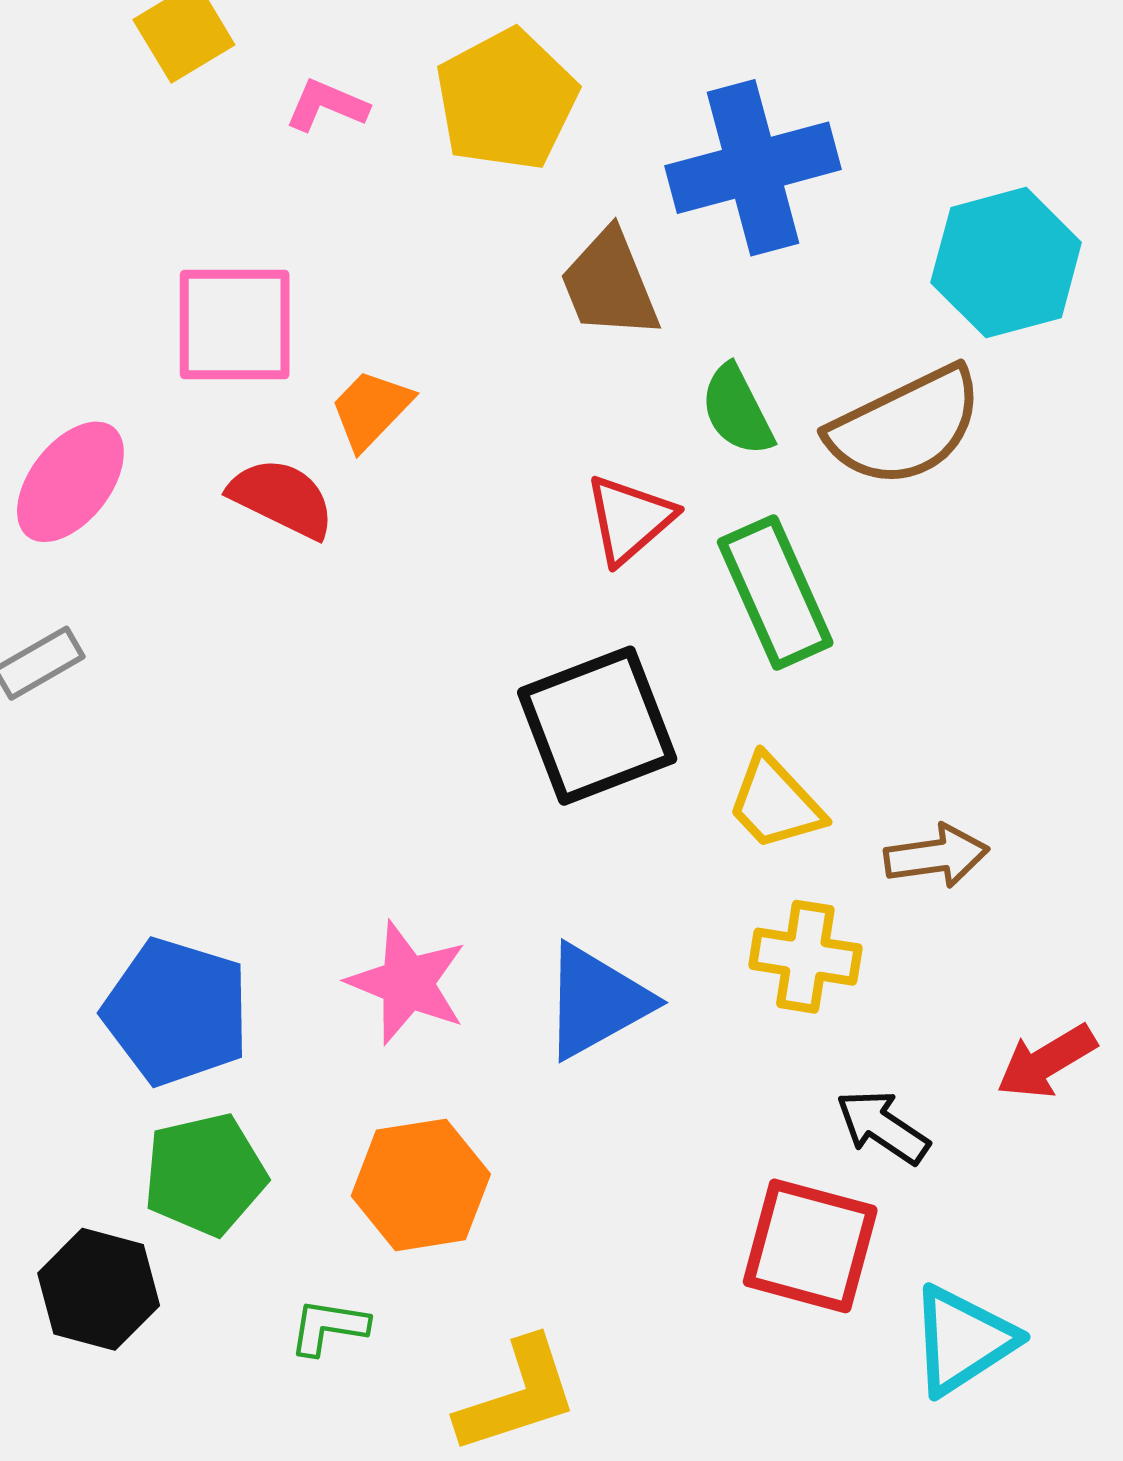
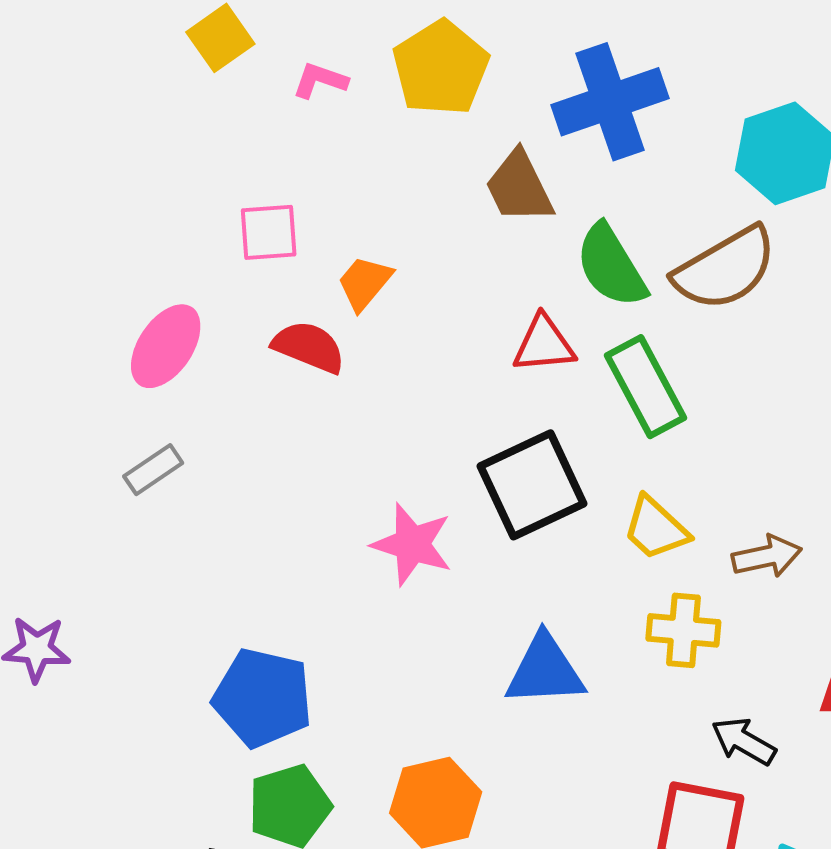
pink square: (235, 325) -> (269, 232), size x0.7
green semicircle: (737, 410) -> (611, 266), size x1.4
red triangle: (629, 519) -> (544, 344), turned 40
pink star: (407, 983) -> (412, 544), moved
blue triangle: (596, 1001) -> (545, 670), turned 30

